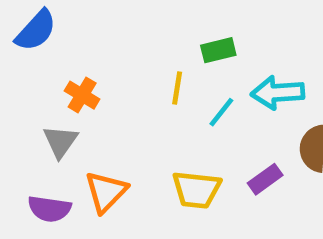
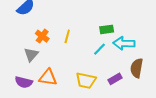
green rectangle: (218, 50) -> (107, 29), moved
yellow line: (177, 88) -> (67, 36), moved
orange triangle: (106, 192) -> (48, 77), turned 48

